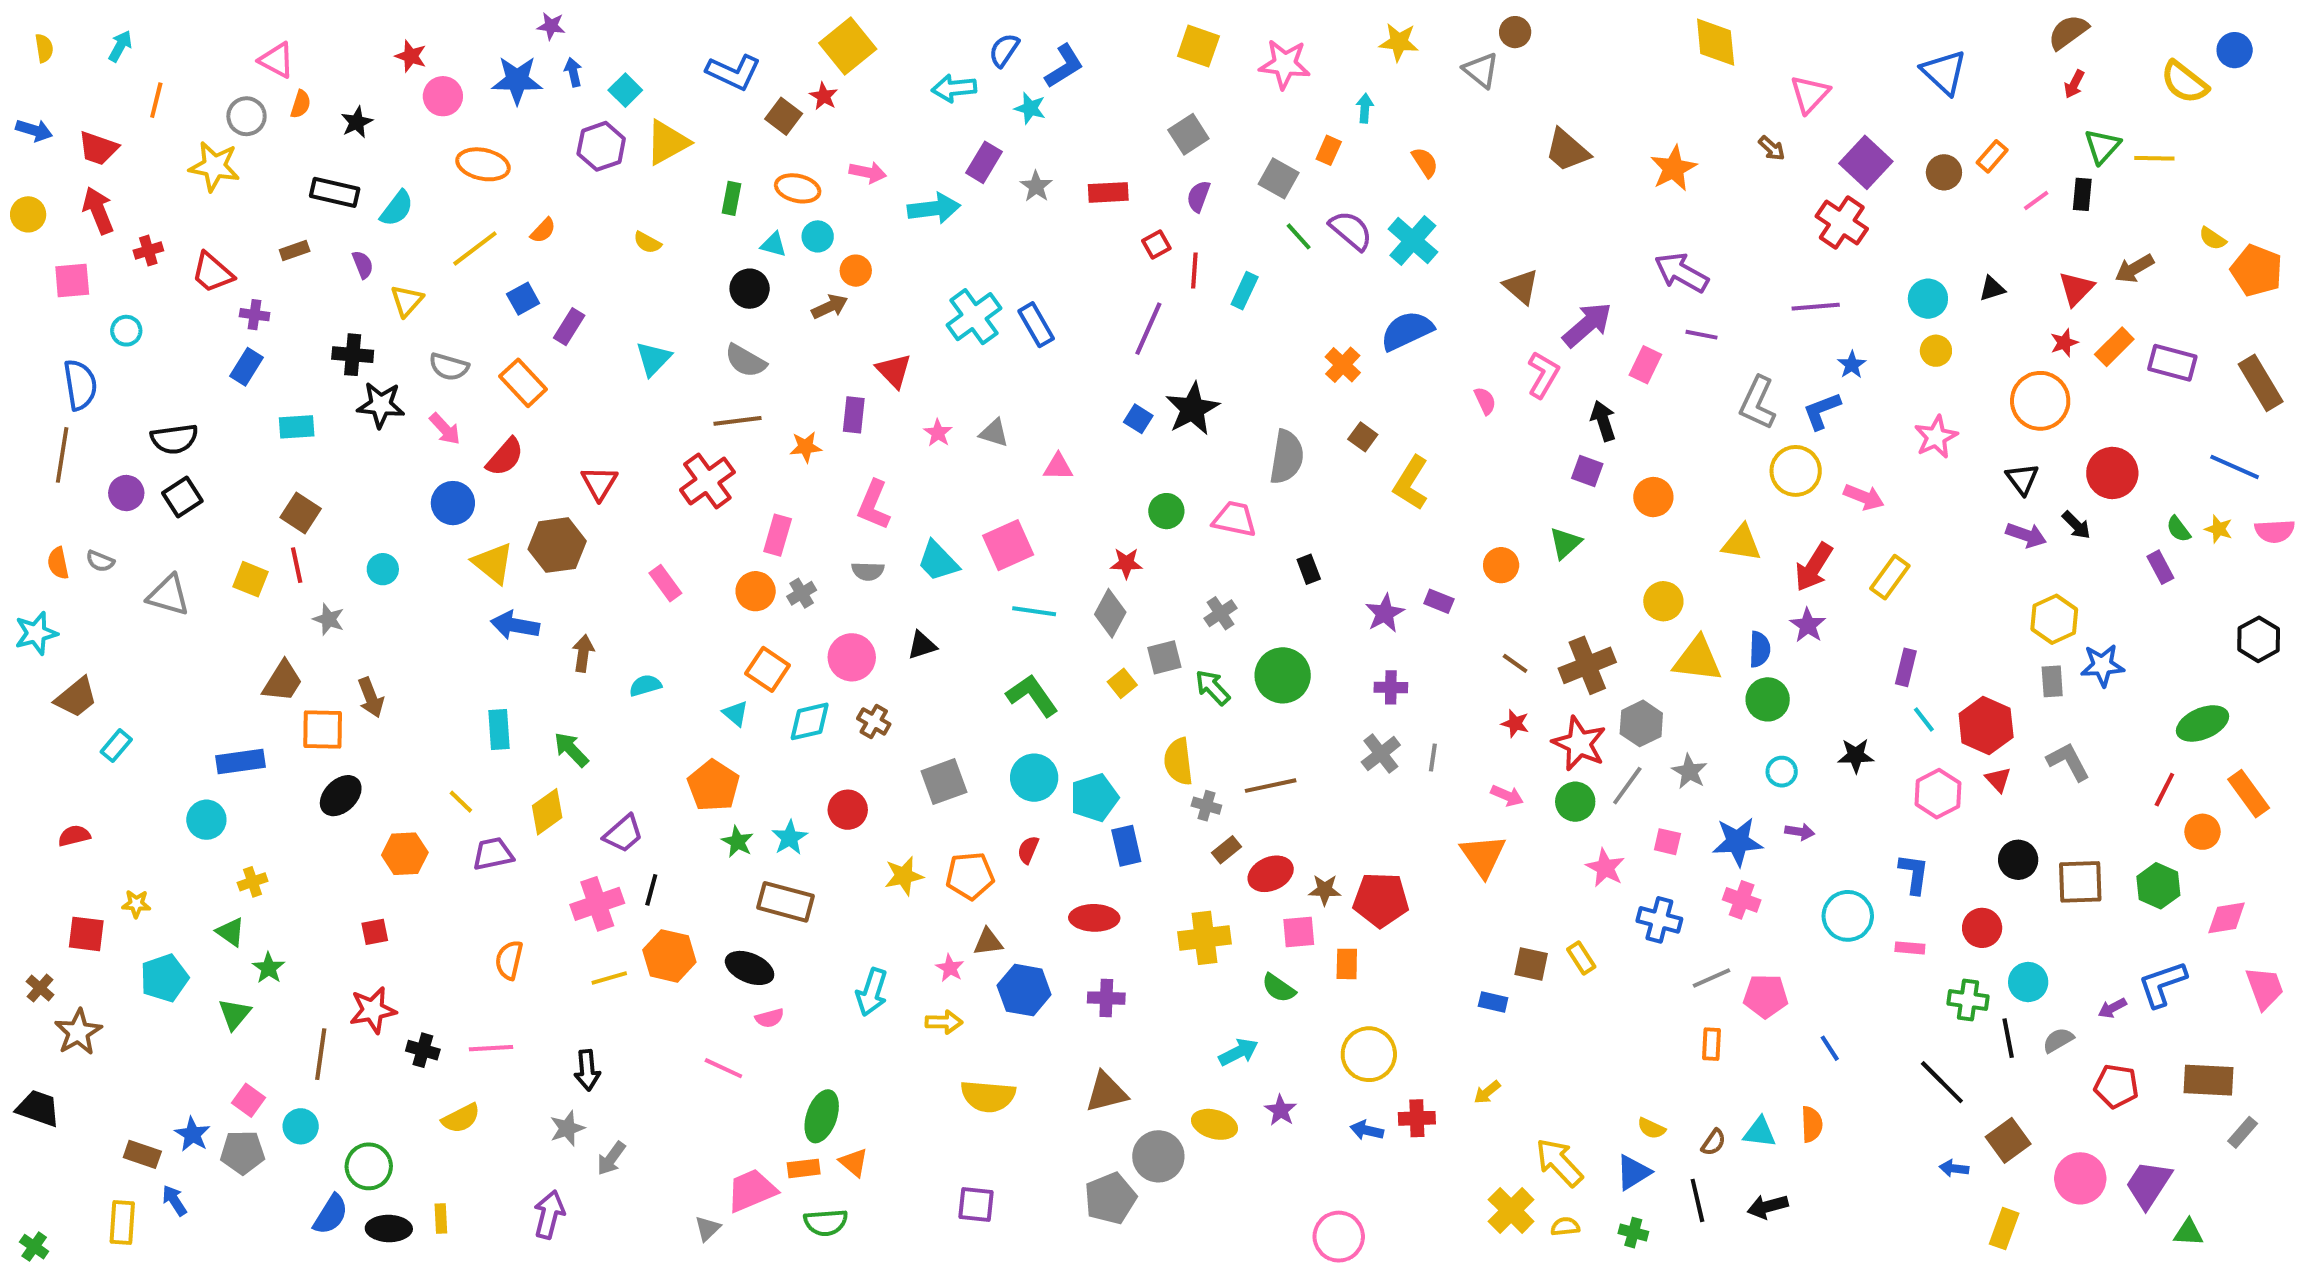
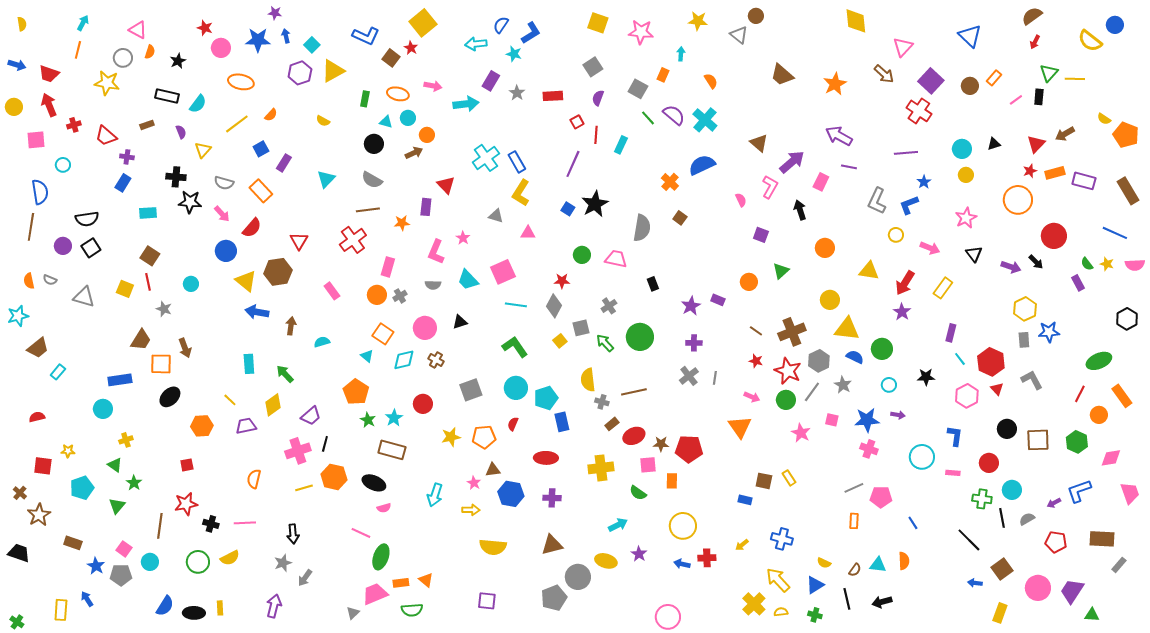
cyan arrow: (120, 46) -> (83, 23), moved
brown arrow: (1772, 148) -> (884, 74), size x1.5
orange rectangle: (2114, 347) -> (1055, 173), turned 30
pink star: (938, 433) -> (463, 238), moved
purple square: (1587, 471) -> (761, 235), moved
yellow circle: (1796, 471) -> (896, 235), size x0.6
black triangle: (2022, 479) -> (974, 254), moved
yellow L-shape: (1411, 483) -> (521, 193), moved
blue semicircle: (1760, 649) -> (855, 357), moved, turned -66
blue cross: (1659, 920) -> (782, 539), moved
green ellipse: (822, 1116) -> (381, 557), moved
brown rectangle: (142, 1154) -> (73, 543), moved
green circle: (369, 1166) -> (198, 562), moved

